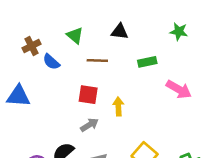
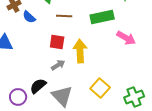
green rectangle: (147, 62) -> (102, 17), size x1.6
yellow arrow: (118, 106) -> (80, 51), size x1.6

